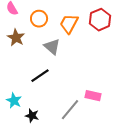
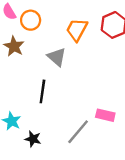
orange circle: (39, 19) -> (31, 20), moved
black line: (40, 76) -> (42, 91), turned -48

